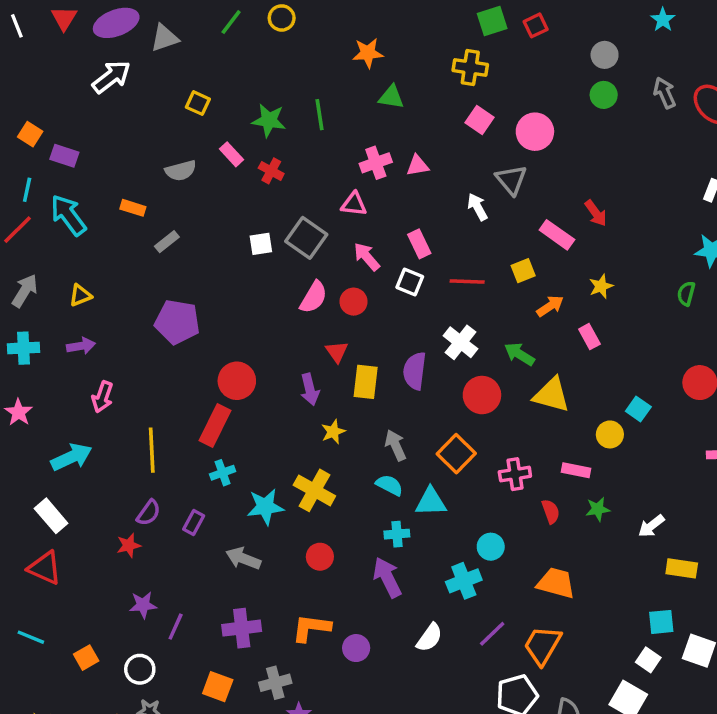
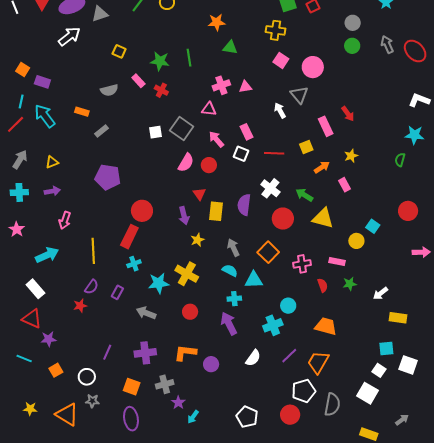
pink rectangle: (557, 235) -> (326, 126), turned 30
purple star: (143, 605) -> (49, 339), moved

